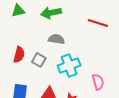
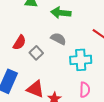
cyan cross: (69, 66) -> (81, 60), moved

